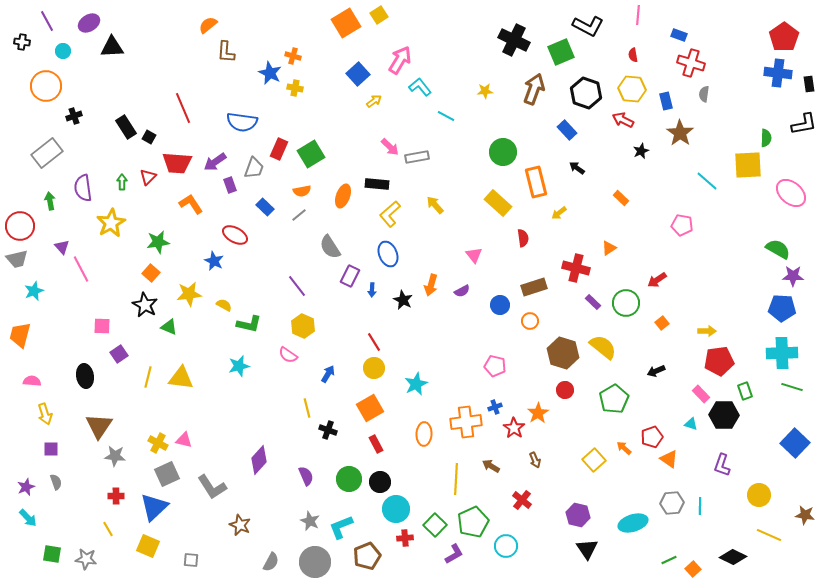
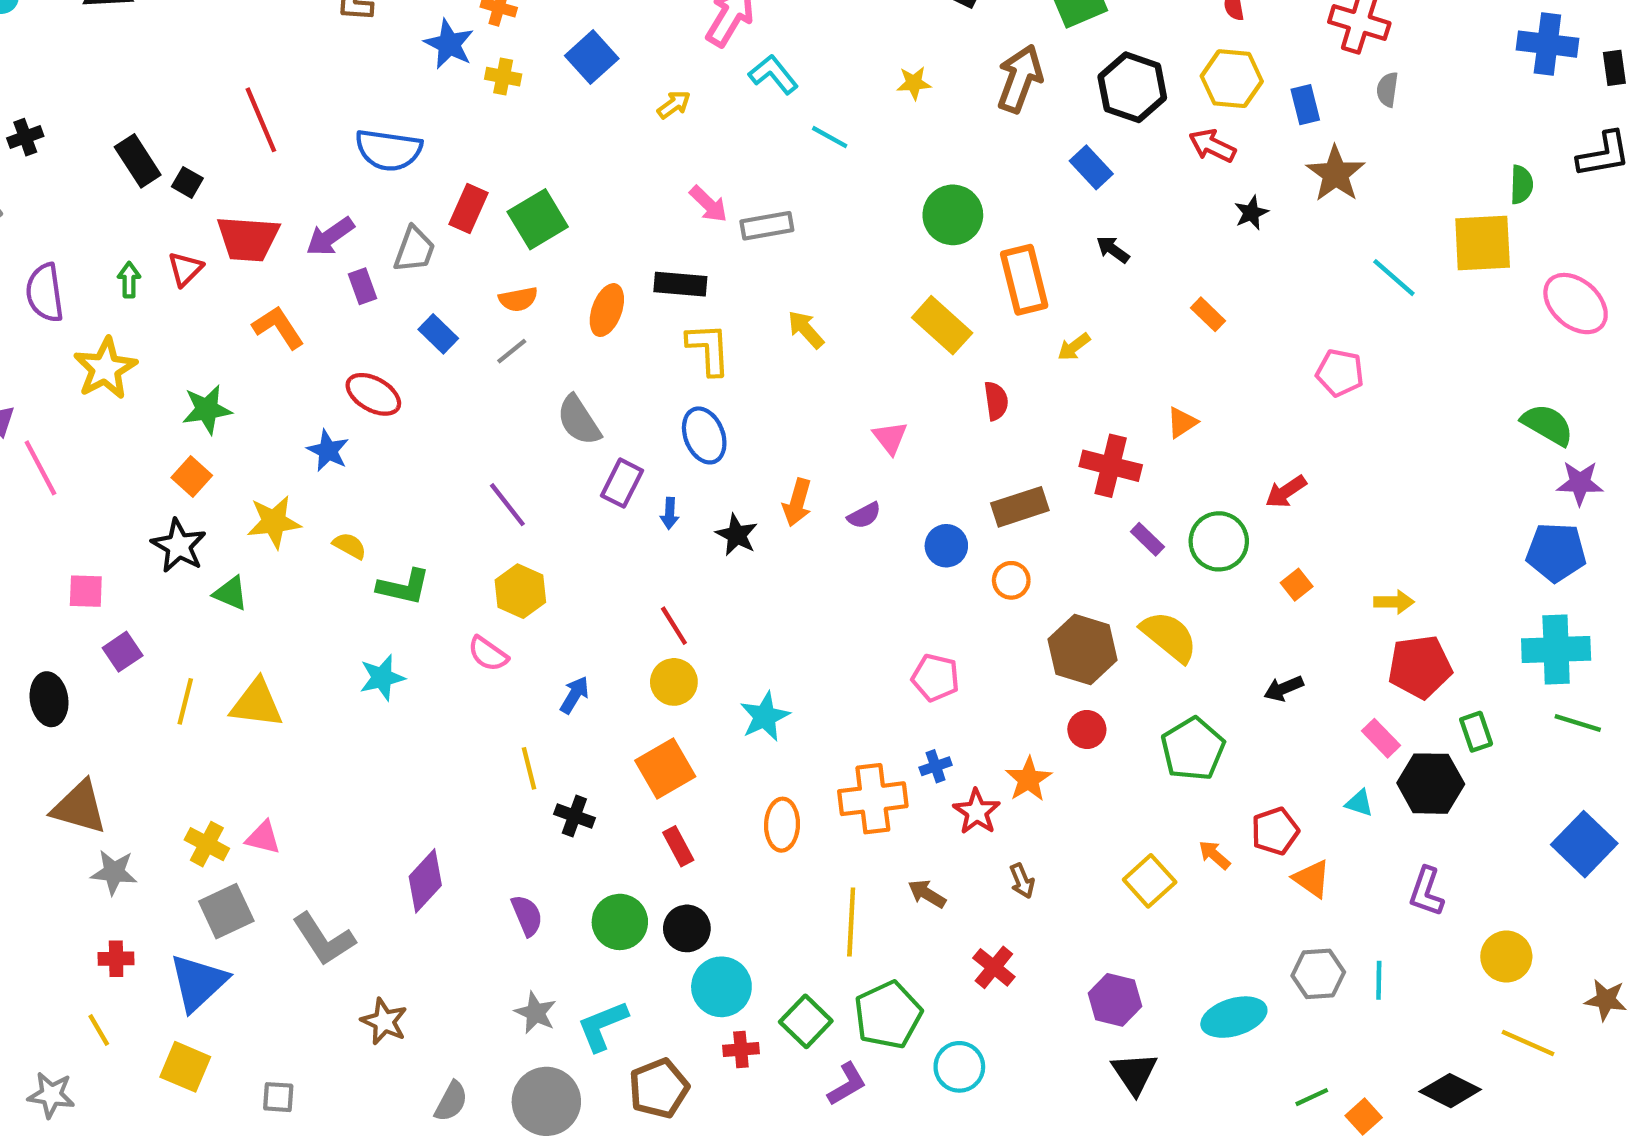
blue square: (358, 74) -> (592, 57), moved
yellow L-shape: (390, 214) -> (709, 349), turned 128
brown triangle: (99, 426) -> (79, 807), turned -48

